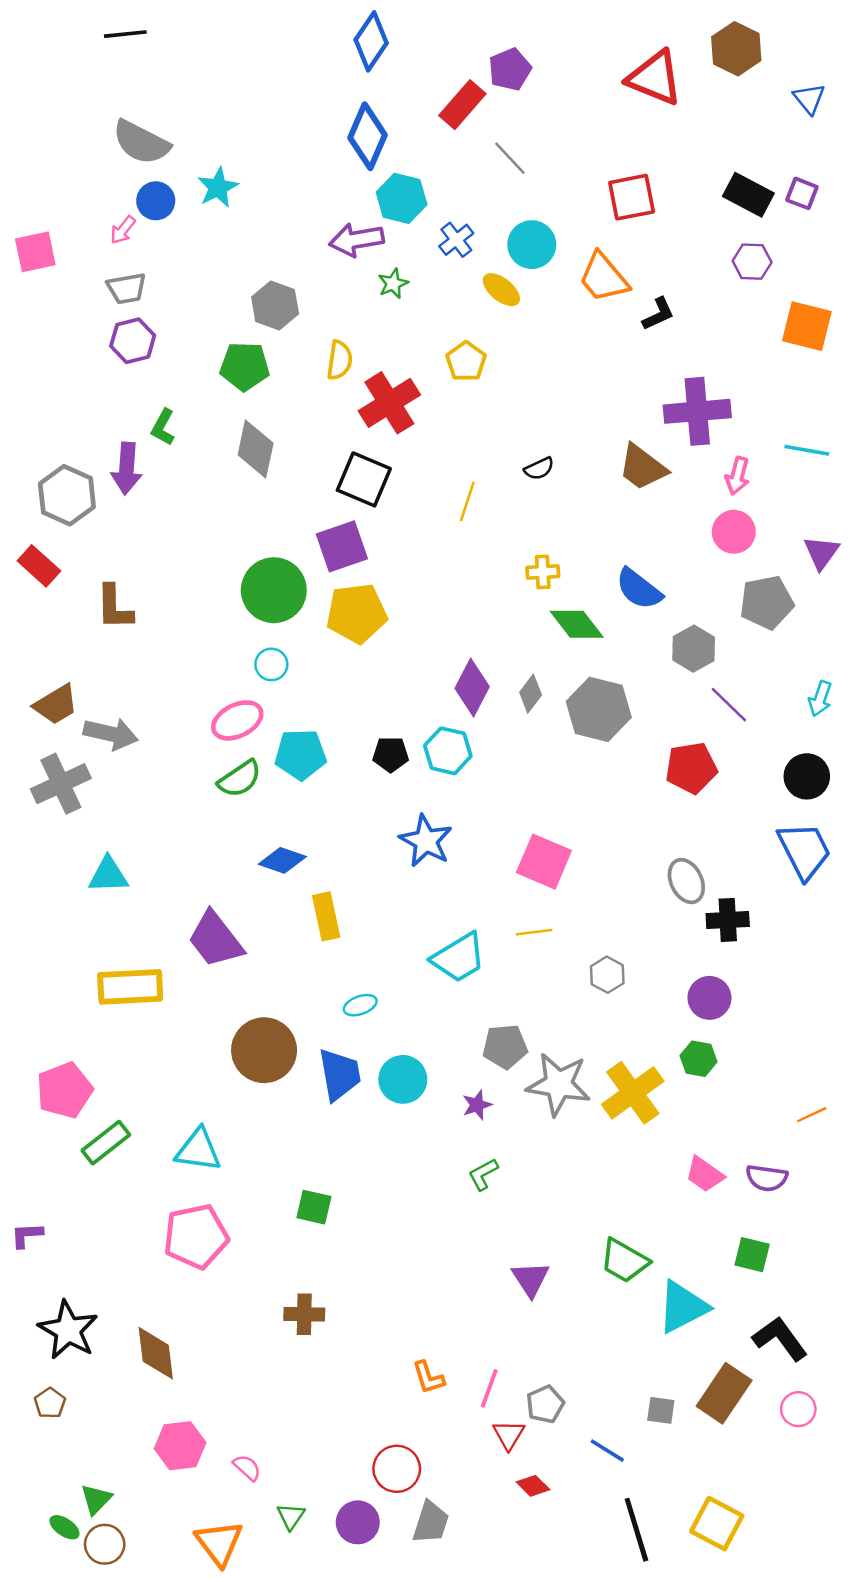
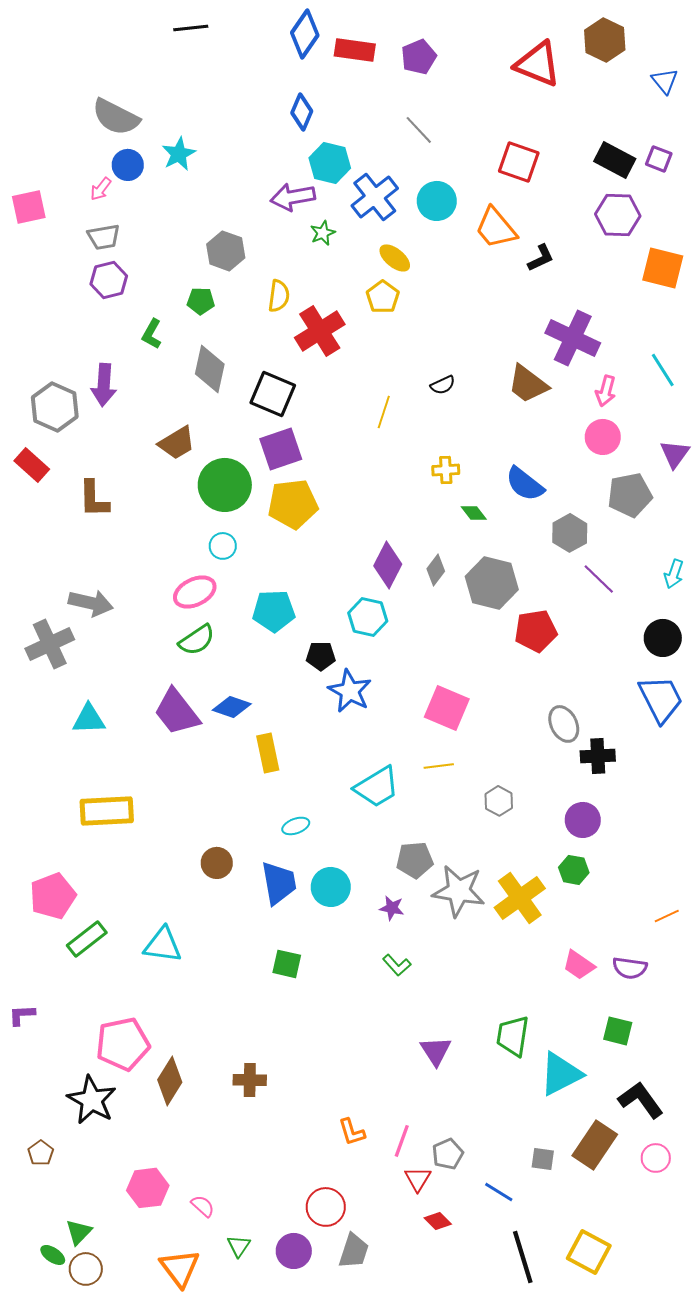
black line: (125, 34) -> (191, 28), moved
red rectangle: (462, 105) -> (355, 50), moved, turned 57
blue diamond: (368, 136) -> (302, 112), size x0.7
red square: (632, 197) -> (519, 162), turned 30
blue cross: (456, 240) -> (375, 197), size x1.6
purple hexagon: (752, 262) -> (618, 215), size x1.4
yellow ellipse: (501, 290) -> (395, 258), moved
green pentagon: (245, 366) -> (201, 301), size x0.7
purple cross: (697, 411) -> (573, 338), turned 30
green L-shape: (163, 427) -> (152, 334), moved
cyan line: (807, 450) -> (663, 370), turned 48
black square: (364, 479) -> (273, 394), moved
green diamond: (577, 624) -> (474, 513), size x0.6
brown trapezoid: (56, 705) -> (177, 443), moved
cyan pentagon: (301, 754) -> (274, 611), moved
black pentagon: (391, 754) -> (321, 656), moved
red pentagon: (691, 768) -> (536, 631), moved
purple trapezoid: (215, 939) -> (177, 712), moved
brown circle: (264, 1050) -> (217, 863), size x0.6
purple star: (477, 1105) -> (392, 908), turned 30
green L-shape: (483, 1174) -> (397, 965), turned -104
green square: (314, 1207) -> (287, 964), moved
pink pentagon: (196, 1236) -> (123, 1044), moved
green trapezoid: (624, 1261) -> (513, 1036), turned 69
black star: (68, 1330) -> (92, 1100), moved
brown diamond: (156, 1353) -> (170, 1081), moved, turned 39

